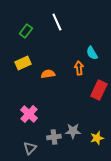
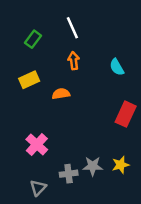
orange arrow: (79, 68) -> (74, 61), moved
yellow star: (97, 138) -> (121, 165), moved

